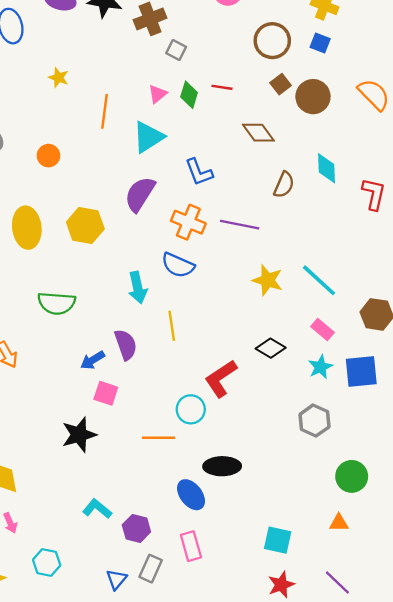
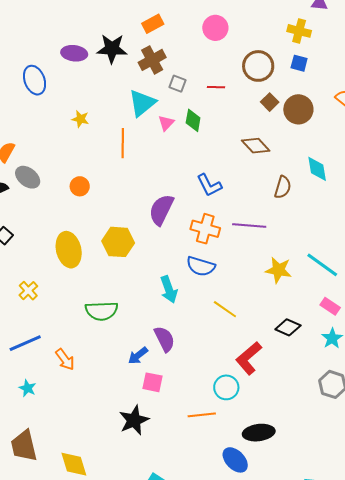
red line: (222, 87) -> (216, 87), moved
cyan triangle: (148, 137) -> (142, 103), moved
yellow line: (172, 326) -> (225, 309), moved, turned -40

